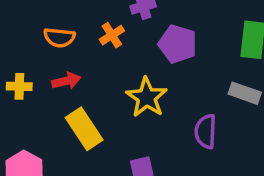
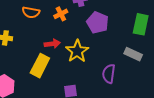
red arrow: (66, 81) -> (52, 44), moved
yellow rectangle: (84, 129) -> (40, 66), turned 55

